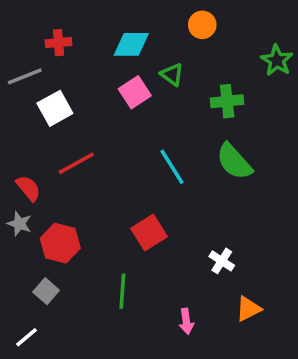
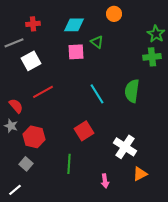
pink square: (135, 92) -> (76, 52), turned 30
green cross: (227, 101) -> (152, 57), moved
green semicircle: (234, 162) -> (132, 91), turned 50
white cross: (222, 261) -> (125, 147), size x1.6

